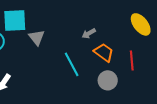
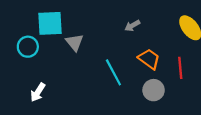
gray arrow: (89, 33) -> (132, 26), moved

